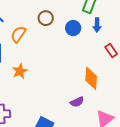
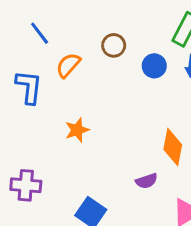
orange star: (20, 71) -> (77, 130), moved

